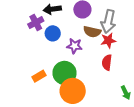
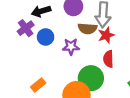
green circle: (64, 73) -> (91, 78), moved

